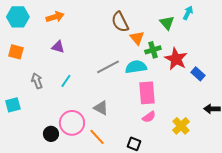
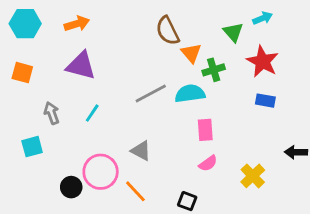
cyan arrow: (188, 13) -> (263, 18), turned 40
purple triangle: (58, 47) -> (81, 66), size x1.6
red star: (176, 59) -> (263, 61), moved
blue rectangle: (198, 74) -> (265, 101), moved, turned -32
pink rectangle: (147, 93) -> (205, 130), size x0.7
cyan square: (13, 105) -> (32, 147), moved

